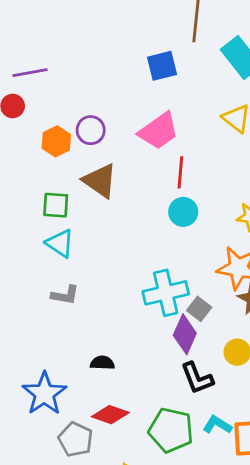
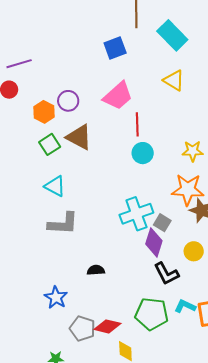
green square: (56, 205) -> (50, 144), moved, turned -30
gray L-shape: (65, 295) -> (63, 224), size x1.5
blue star: (44, 394) -> (56, 297), size x0.7
red diamond: (110, 415) -> (107, 326), moved

